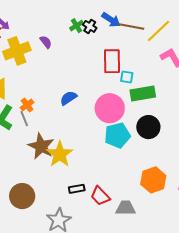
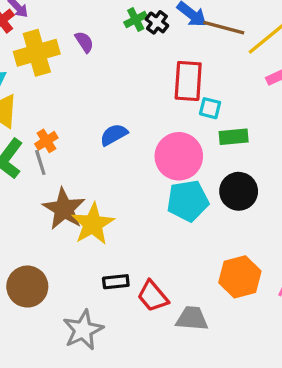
green rectangle: (143, 94) -> (234, 137), size x0.7

